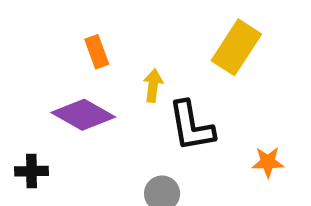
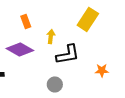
black L-shape: (191, 126) -> (68, 54), turned -90

